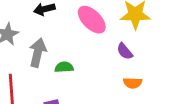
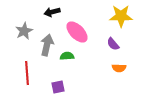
pink ellipse: (92, 20) -> (77, 32), moved

